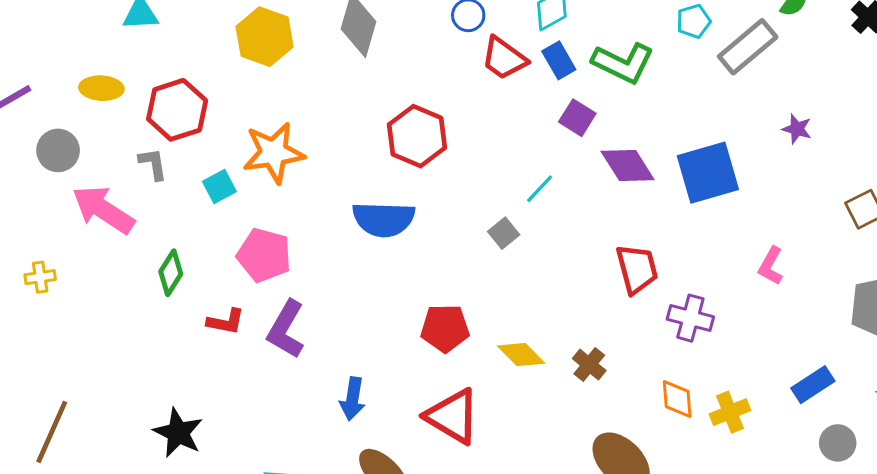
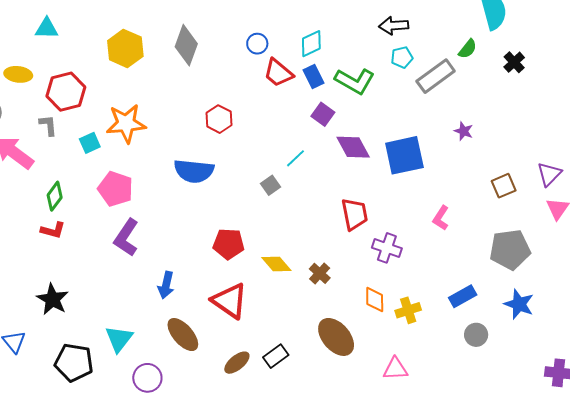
red hexagon: (417, 136) -> (219, 119), size x0.7
red L-shape: (226, 322) -> (53, 230), moved

